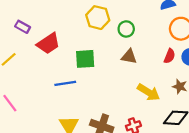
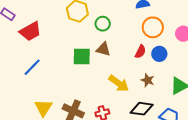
green square: (85, 59) -> (82, 57), moved
blue line: (65, 83) -> (32, 67), moved, turned -42

